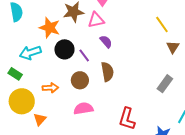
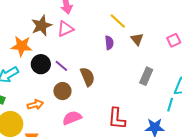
yellow line: (162, 24) -> (118, 21), moved
purple semicircle: (106, 42) -> (109, 43), moved, turned 48
brown triangle: (173, 47) -> (137, 39), moved

